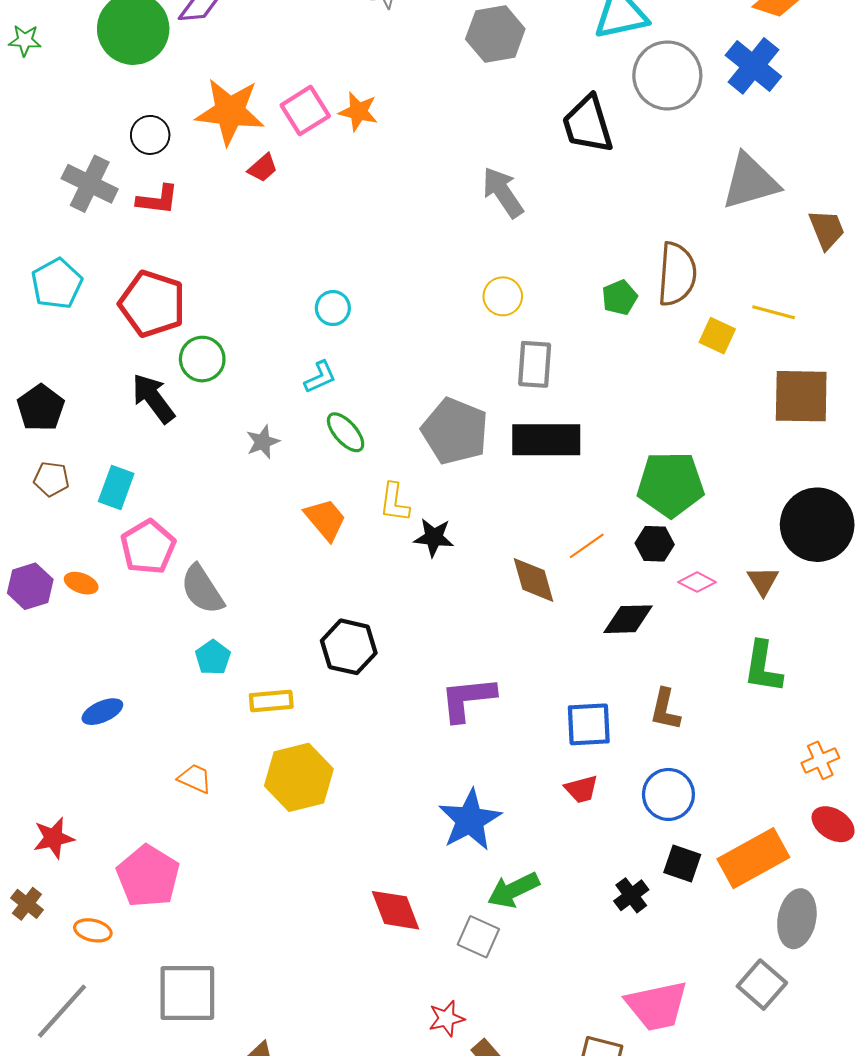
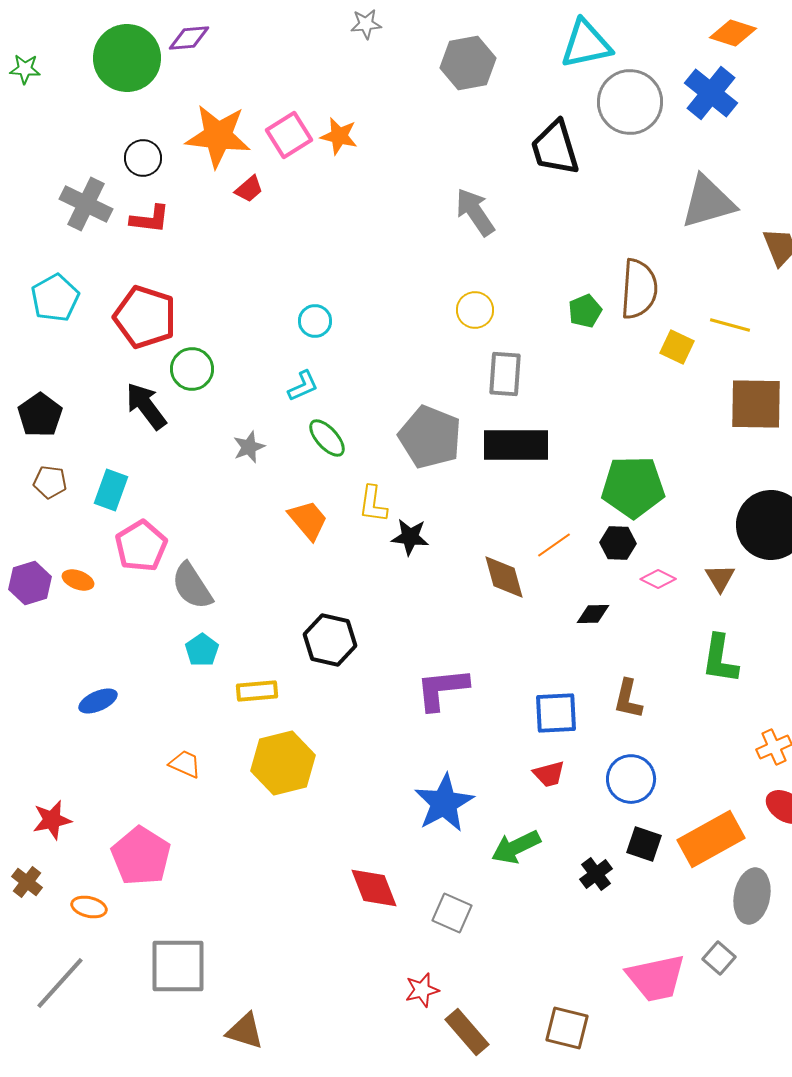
black diamond: (628, 619) -> (593, 614), size x0.7
green arrow: (513, 890) -> (516, 847), moved
gray square: (762, 985) -> (719, 958), size x0.7
pink trapezoid: (657, 1006) -> (656, 978), moved

